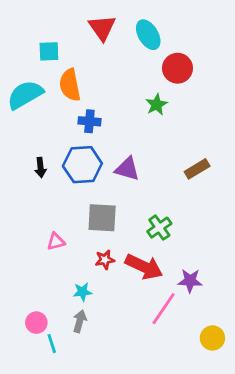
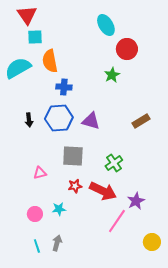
red triangle: (102, 28) -> (27, 15), moved
purple star: (190, 281) -> (136, 201), turned -30
gray arrow: (80, 321) -> (57, 243), moved
pink circle: (36, 323) -> (35, 214), moved

